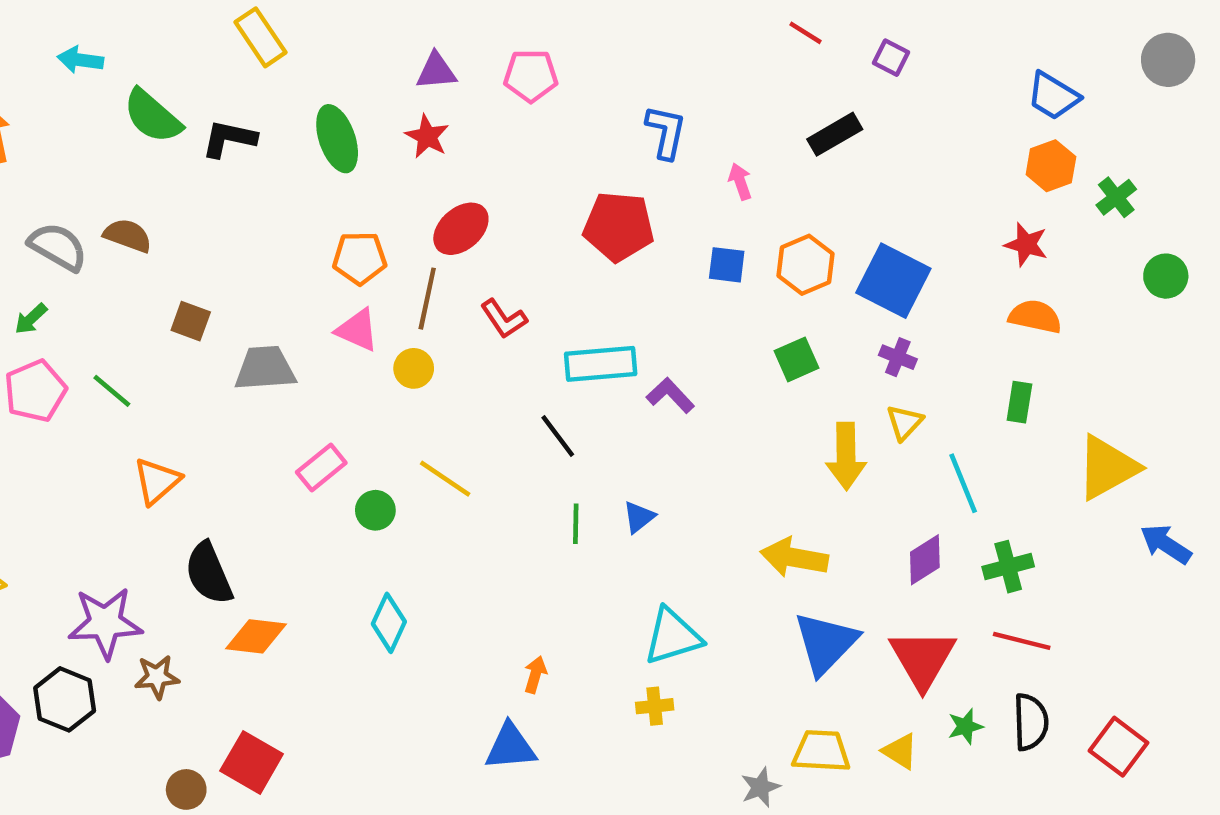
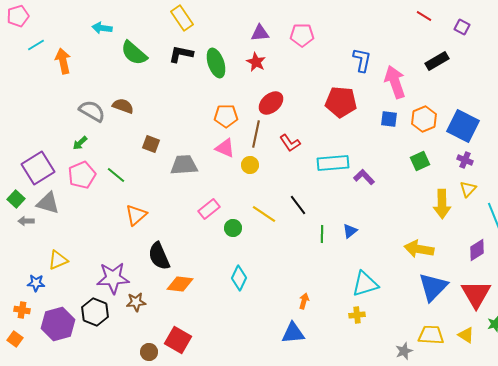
black L-shape: (229, 139) -> (181, 54), moved
pink arrow: (740, 181) -> (395, 82), size x2.0
black line: (558, 436) -> (298, 205), moved

